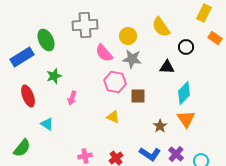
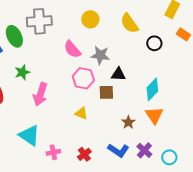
gray cross: (85, 25) -> (39, 21), moved
yellow circle: (128, 36) -> (90, 19), moved
black triangle: (167, 67) -> (118, 74), moved
pink arrow: (72, 98) -> (40, 94), size x1.6
cyan triangle: (47, 124) -> (29, 135), moved, size x1.6

